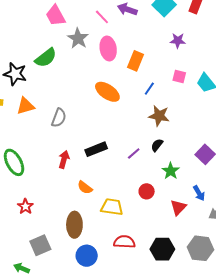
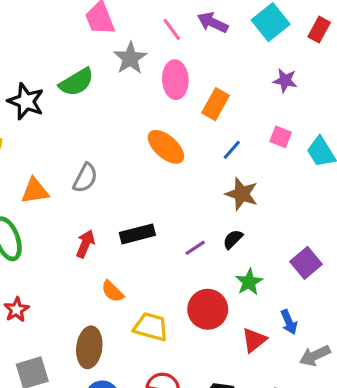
orange triangle: (25, 106) -> (35, 191), moved
red circle: (147, 191) -> (208, 309), size x1.6

